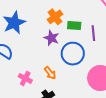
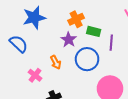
orange arrow: (50, 73) -> (56, 62), moved

